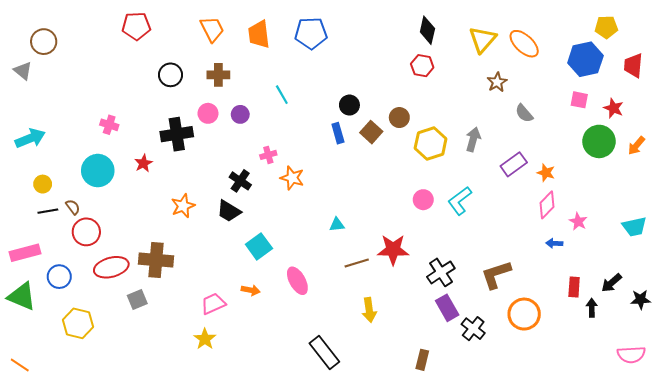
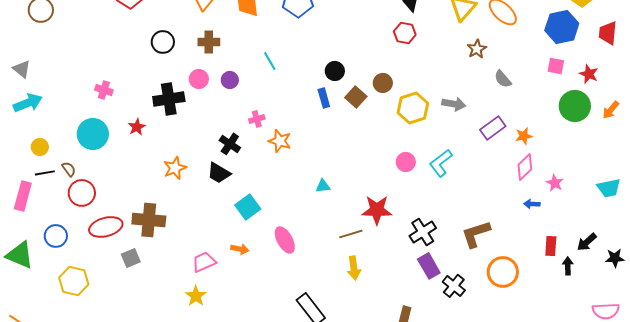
gray triangle: (23, 71) -> (22, 69), moved
gray arrow: (473, 139) -> (454, 104), turned 85
orange star: (546, 173) -> (524, 136), turned -30
pink rectangle: (25, 253) -> (23, 196), moved, turned -60
brown line: (357, 263) -> (351, 234), moved

